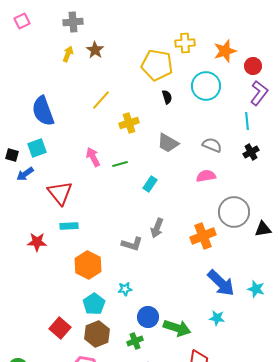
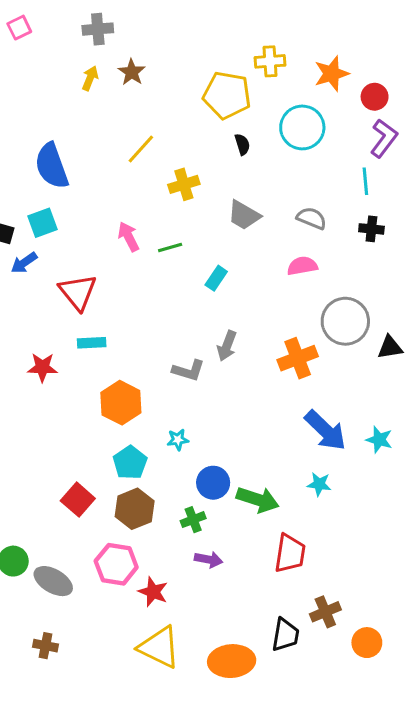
black cross: (251, 152) -> (371, 229), turned 35

